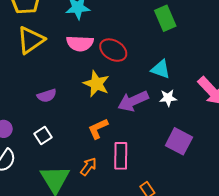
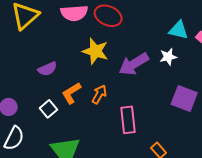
cyan triangle: (161, 69) -> (178, 30), moved
orange L-shape: (98, 129) -> (71, 93), moved
orange arrow: (88, 167) -> (99, 94), moved

